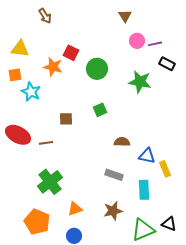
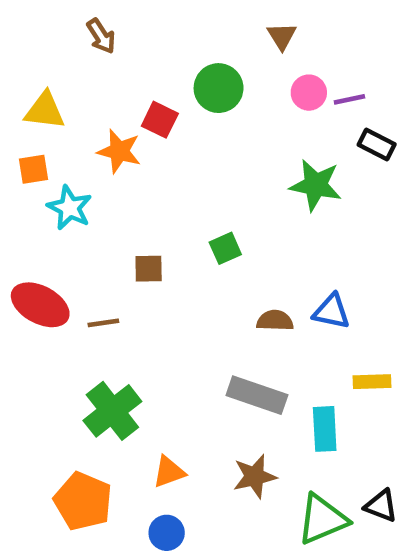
green circle: (97, 69) -> (219, 88), moved
blue triangle: (147, 156) -> (331, 312), moved
yellow rectangle: (165, 169) -> (372, 382), turned -70
gray rectangle: (114, 175) -> (257, 395), size x1.4

